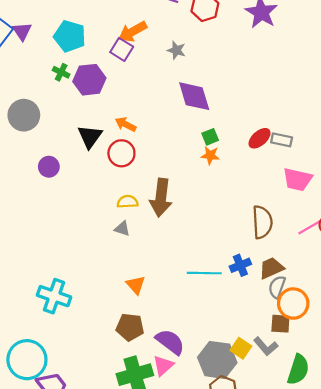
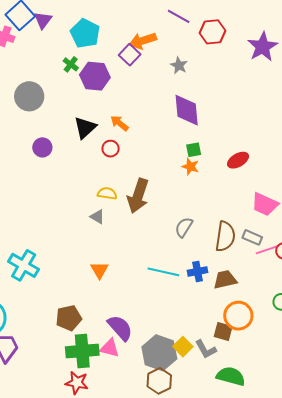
gray rectangle: (282, 140) -> (252, 237), moved
red circle: (121, 153) -> (111, 149), size x0.7
gray semicircle: (277, 287) -> (184, 227), moved
brown pentagon: (130, 327) -> (69, 318), moved, turned -30
pink triangle: (163, 366) -> (110, 348), turned 45
green semicircle: (298, 370) -> (231, 376), turned -104

